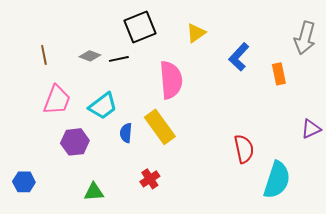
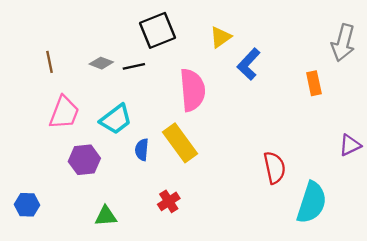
blue L-shape: (239, 57) -> (249, 64), moved

